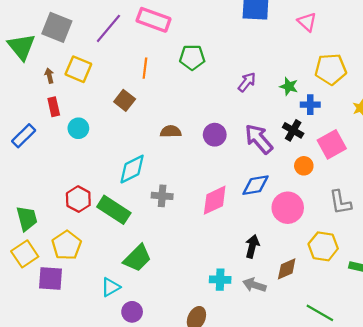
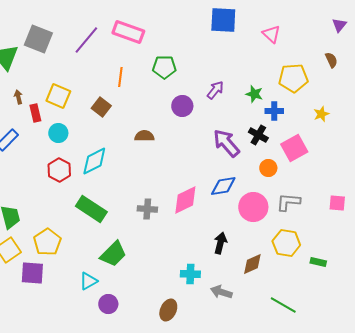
yellow square: (78, 69) -> (58, 96), moved
brown arrow: (49, 76) -> (18, 97), moved
purple circle: (215, 135) -> (182, 106), moved
cyan diamond: (132, 169) -> (94, 161), moved
gray cross: (162, 196) -> (147, 209), moved
red hexagon: (78, 199) -> (59, 170), moved
gray L-shape: (340, 202) -> (288, 202), moved, turned 105
gray arrow: (254, 285) -> (221, 292), moved

